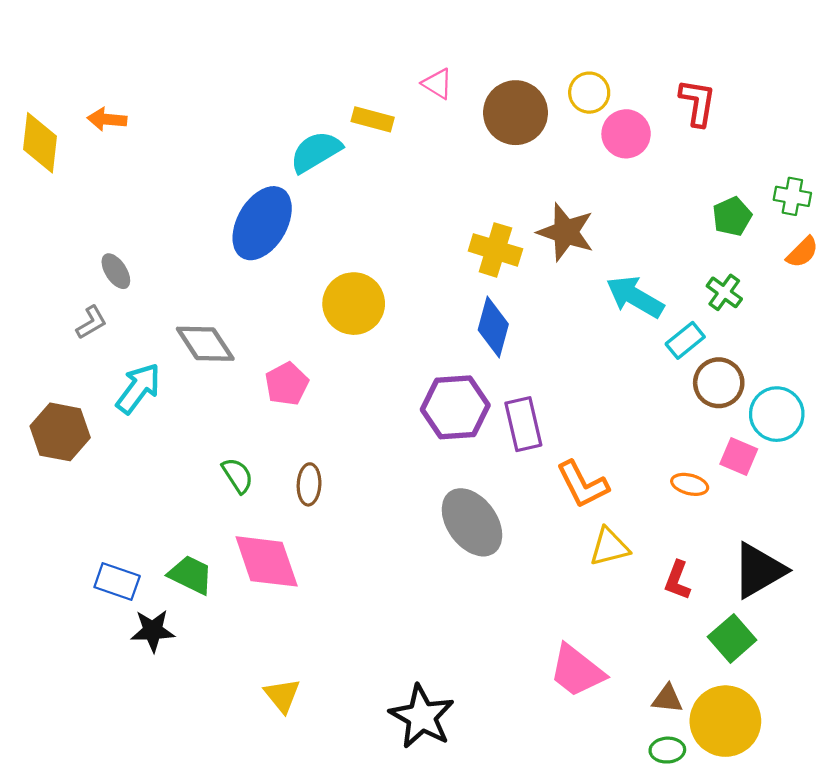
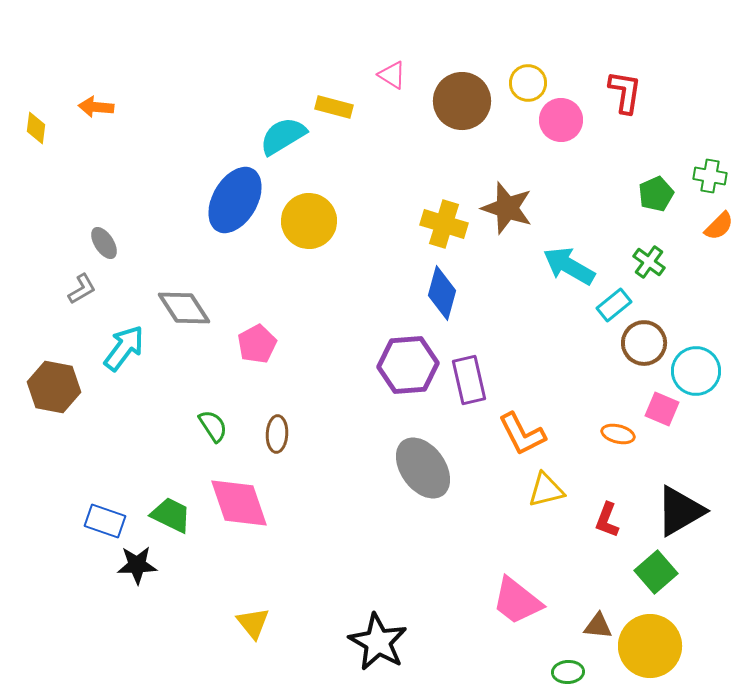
yellow diamond: (40, 143) -> (36, 128), size x0.6
yellow circle: (354, 304) -> (309, 221), moved
green ellipse: (667, 750) -> (568, 672), moved

